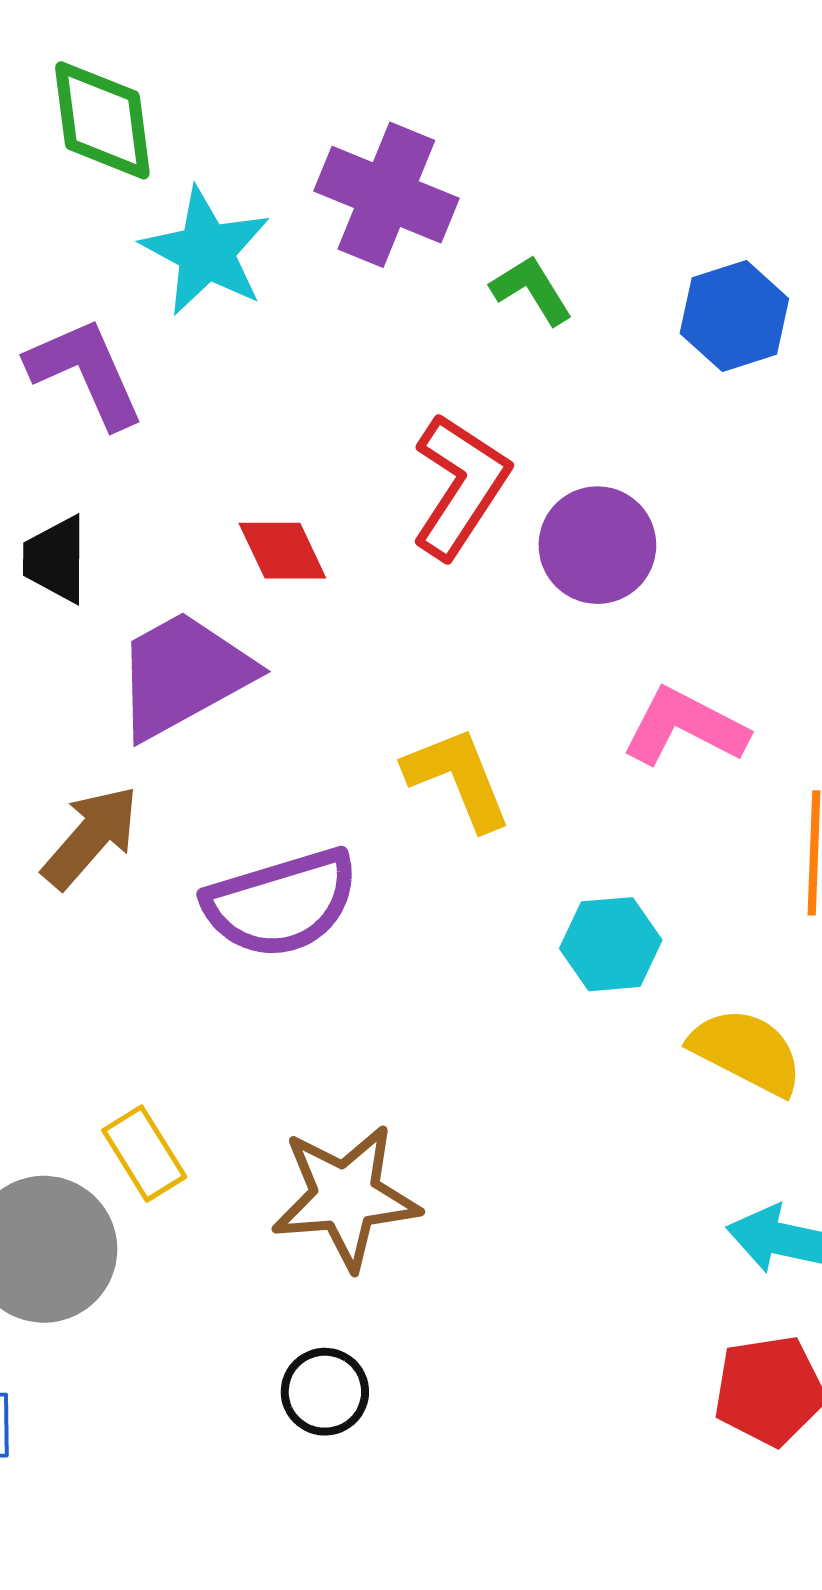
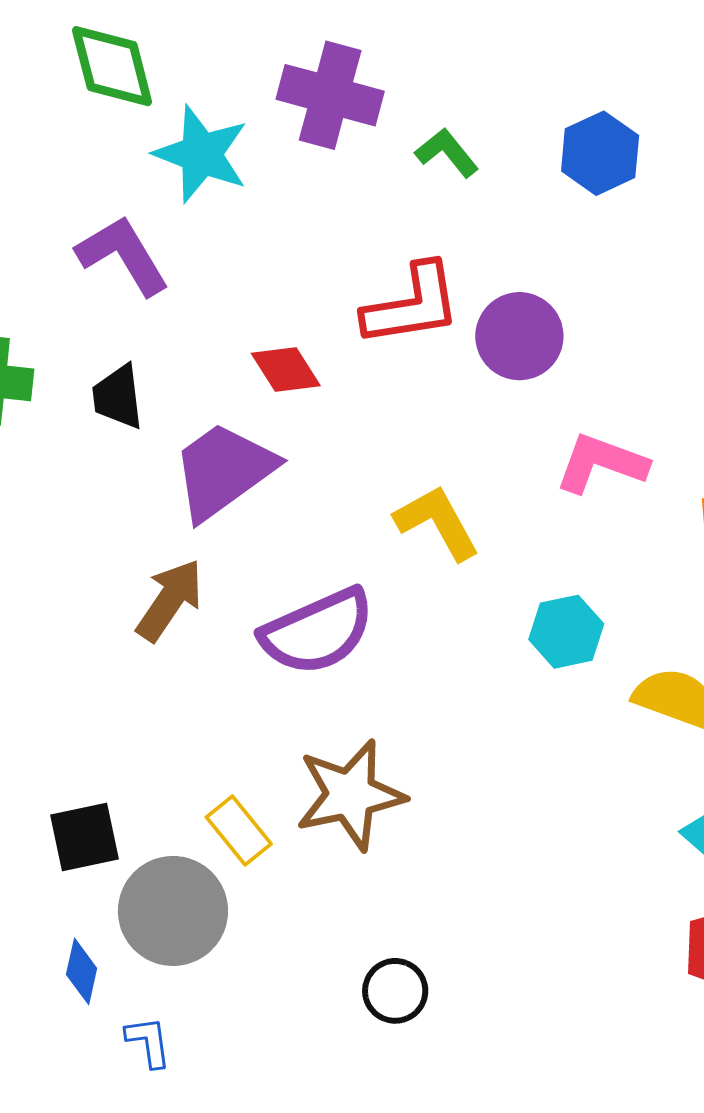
red L-shape: (460, 486) -> (412, 305), turned 55
brown star: (346, 1197) -> (350, 795), moved

